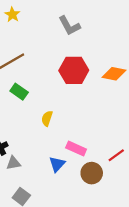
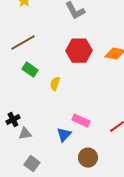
yellow semicircle: (47, 118) -> (55, 84), moved
brown circle: (92, 173) -> (88, 158), moved

